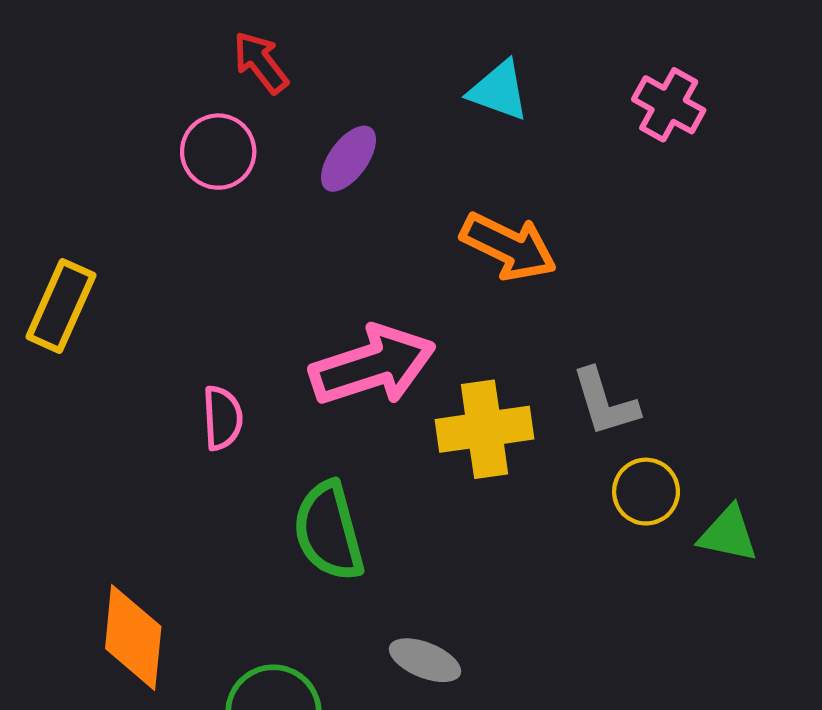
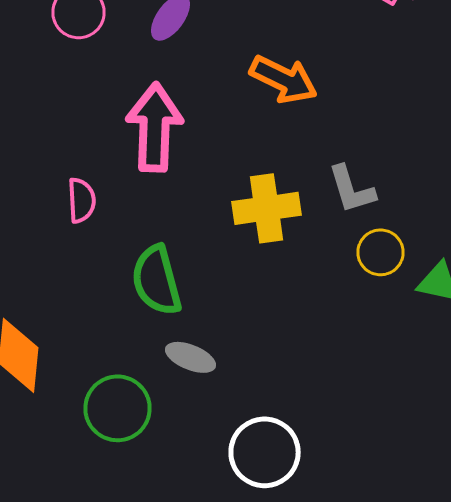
pink arrow: (373, 366) -> (154, 127), moved, turned -70
gray ellipse: (425, 660) -> (190, 357), moved

